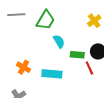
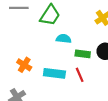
cyan semicircle: (59, 41) -> (64, 39), turned -56
red line: (89, 68) -> (80, 75), moved

